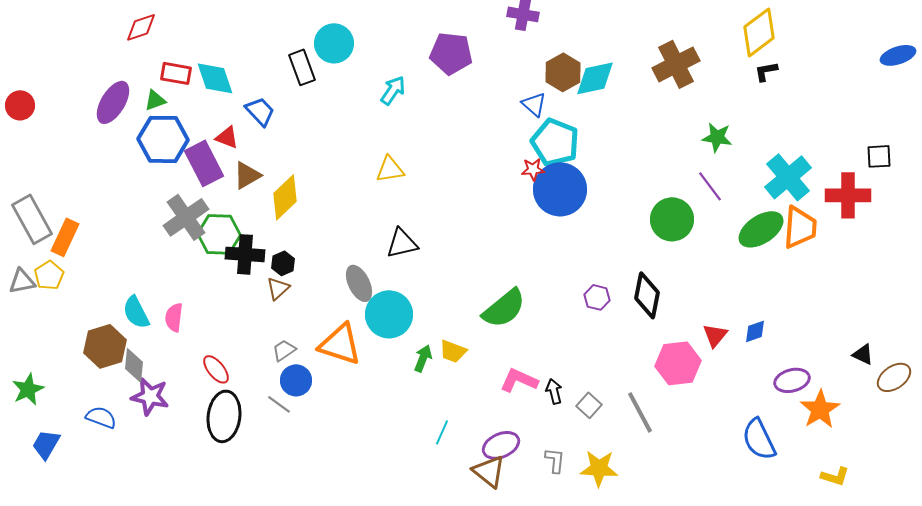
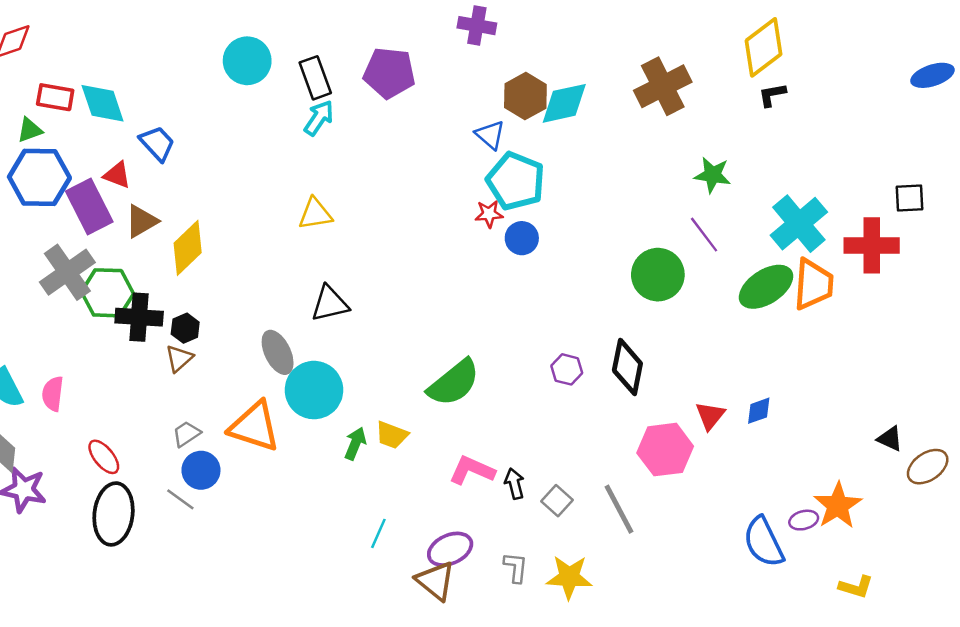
black rectangle: (302, 67) -> (315, 78), moved
blue circle: (560, 189) -> (522, 238), size x0.5
purple ellipse: (792, 380) -> (804, 520), moved, size x0.7

